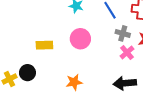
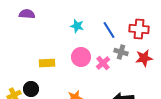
pink cross: (127, 53) -> (103, 63), moved

